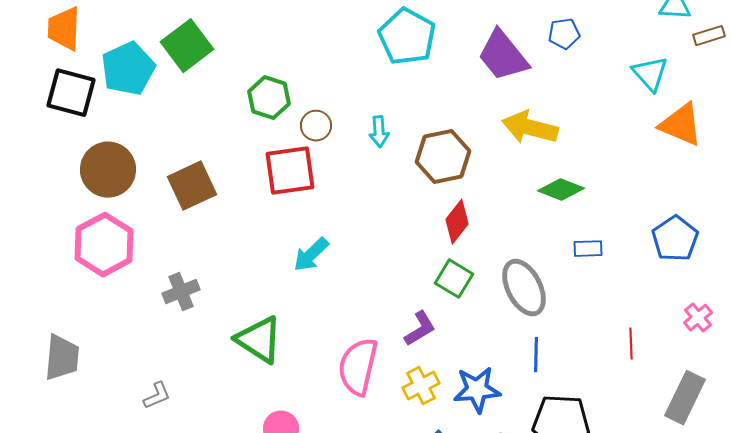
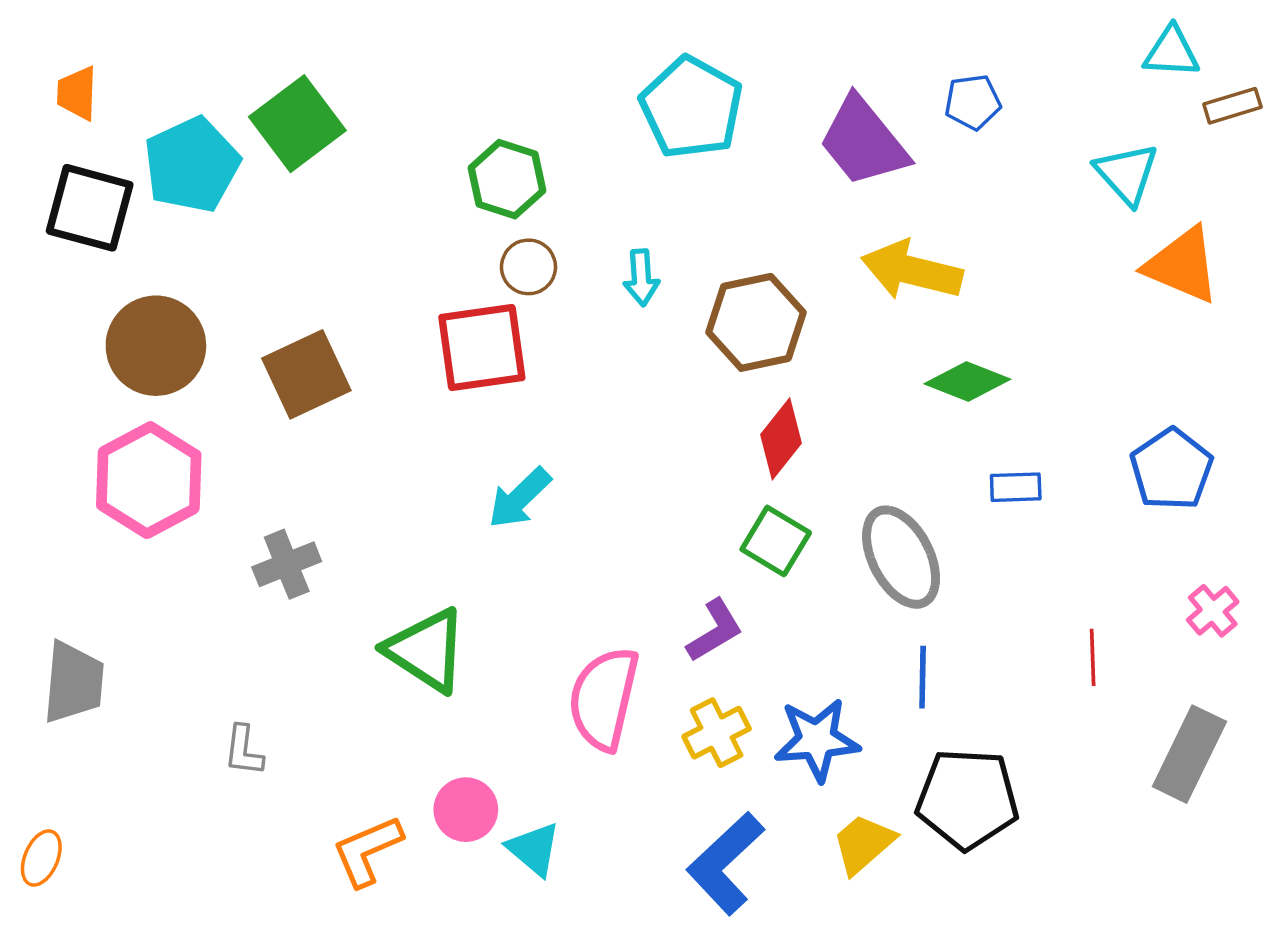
orange trapezoid: (64, 29) -> (77, 93), size x0.7
green hexagon: (269, 98) -> (507, 179), moved
gray L-shape: (157, 396) -> (244, 751), turned 120

